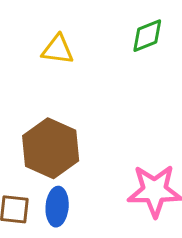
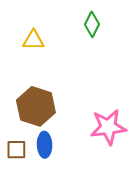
green diamond: (147, 36) -> (92, 24), turned -35

